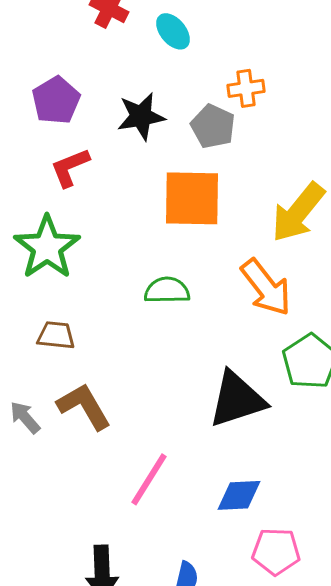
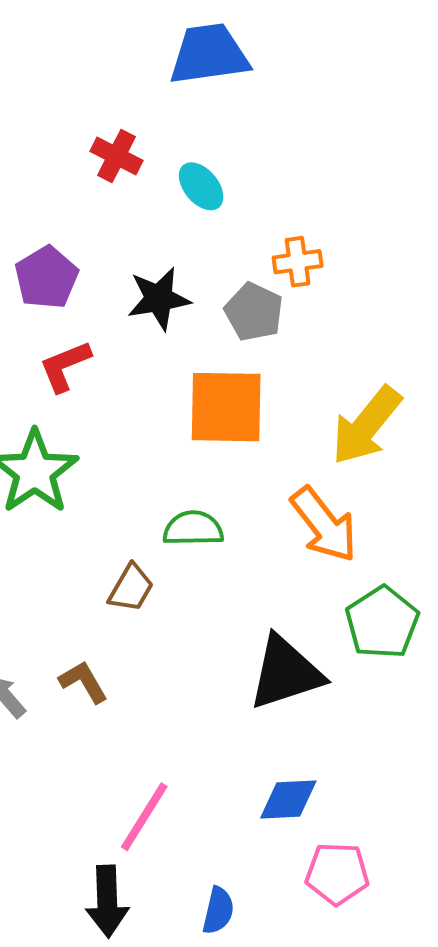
brown trapezoid: (56, 335) -> (131, 588), moved, turned 114
brown L-shape: (84, 406) -> (83, 682), size x0.7
pink line: (149, 479) -> (144, 817), moved

